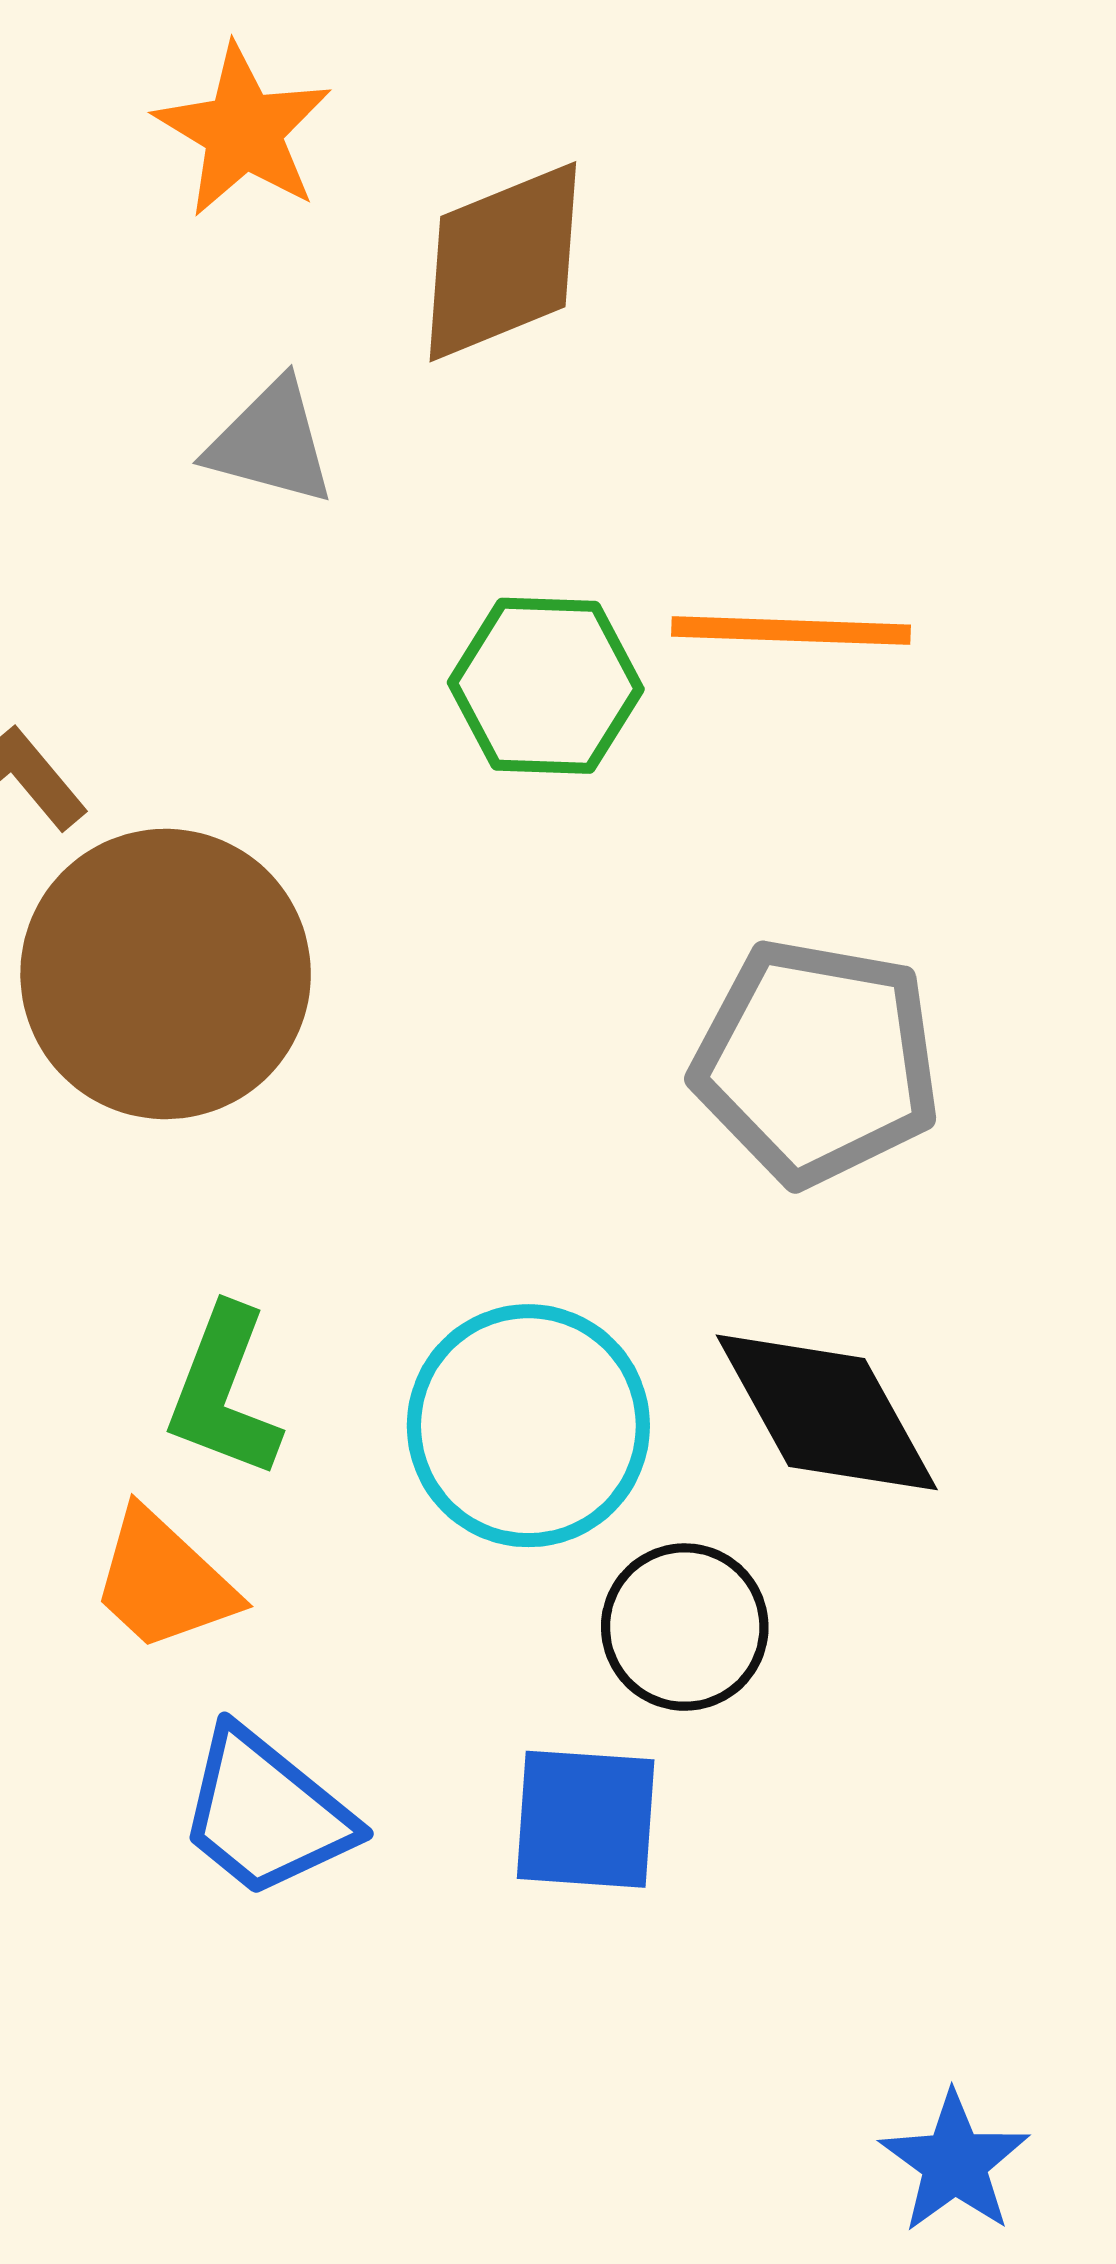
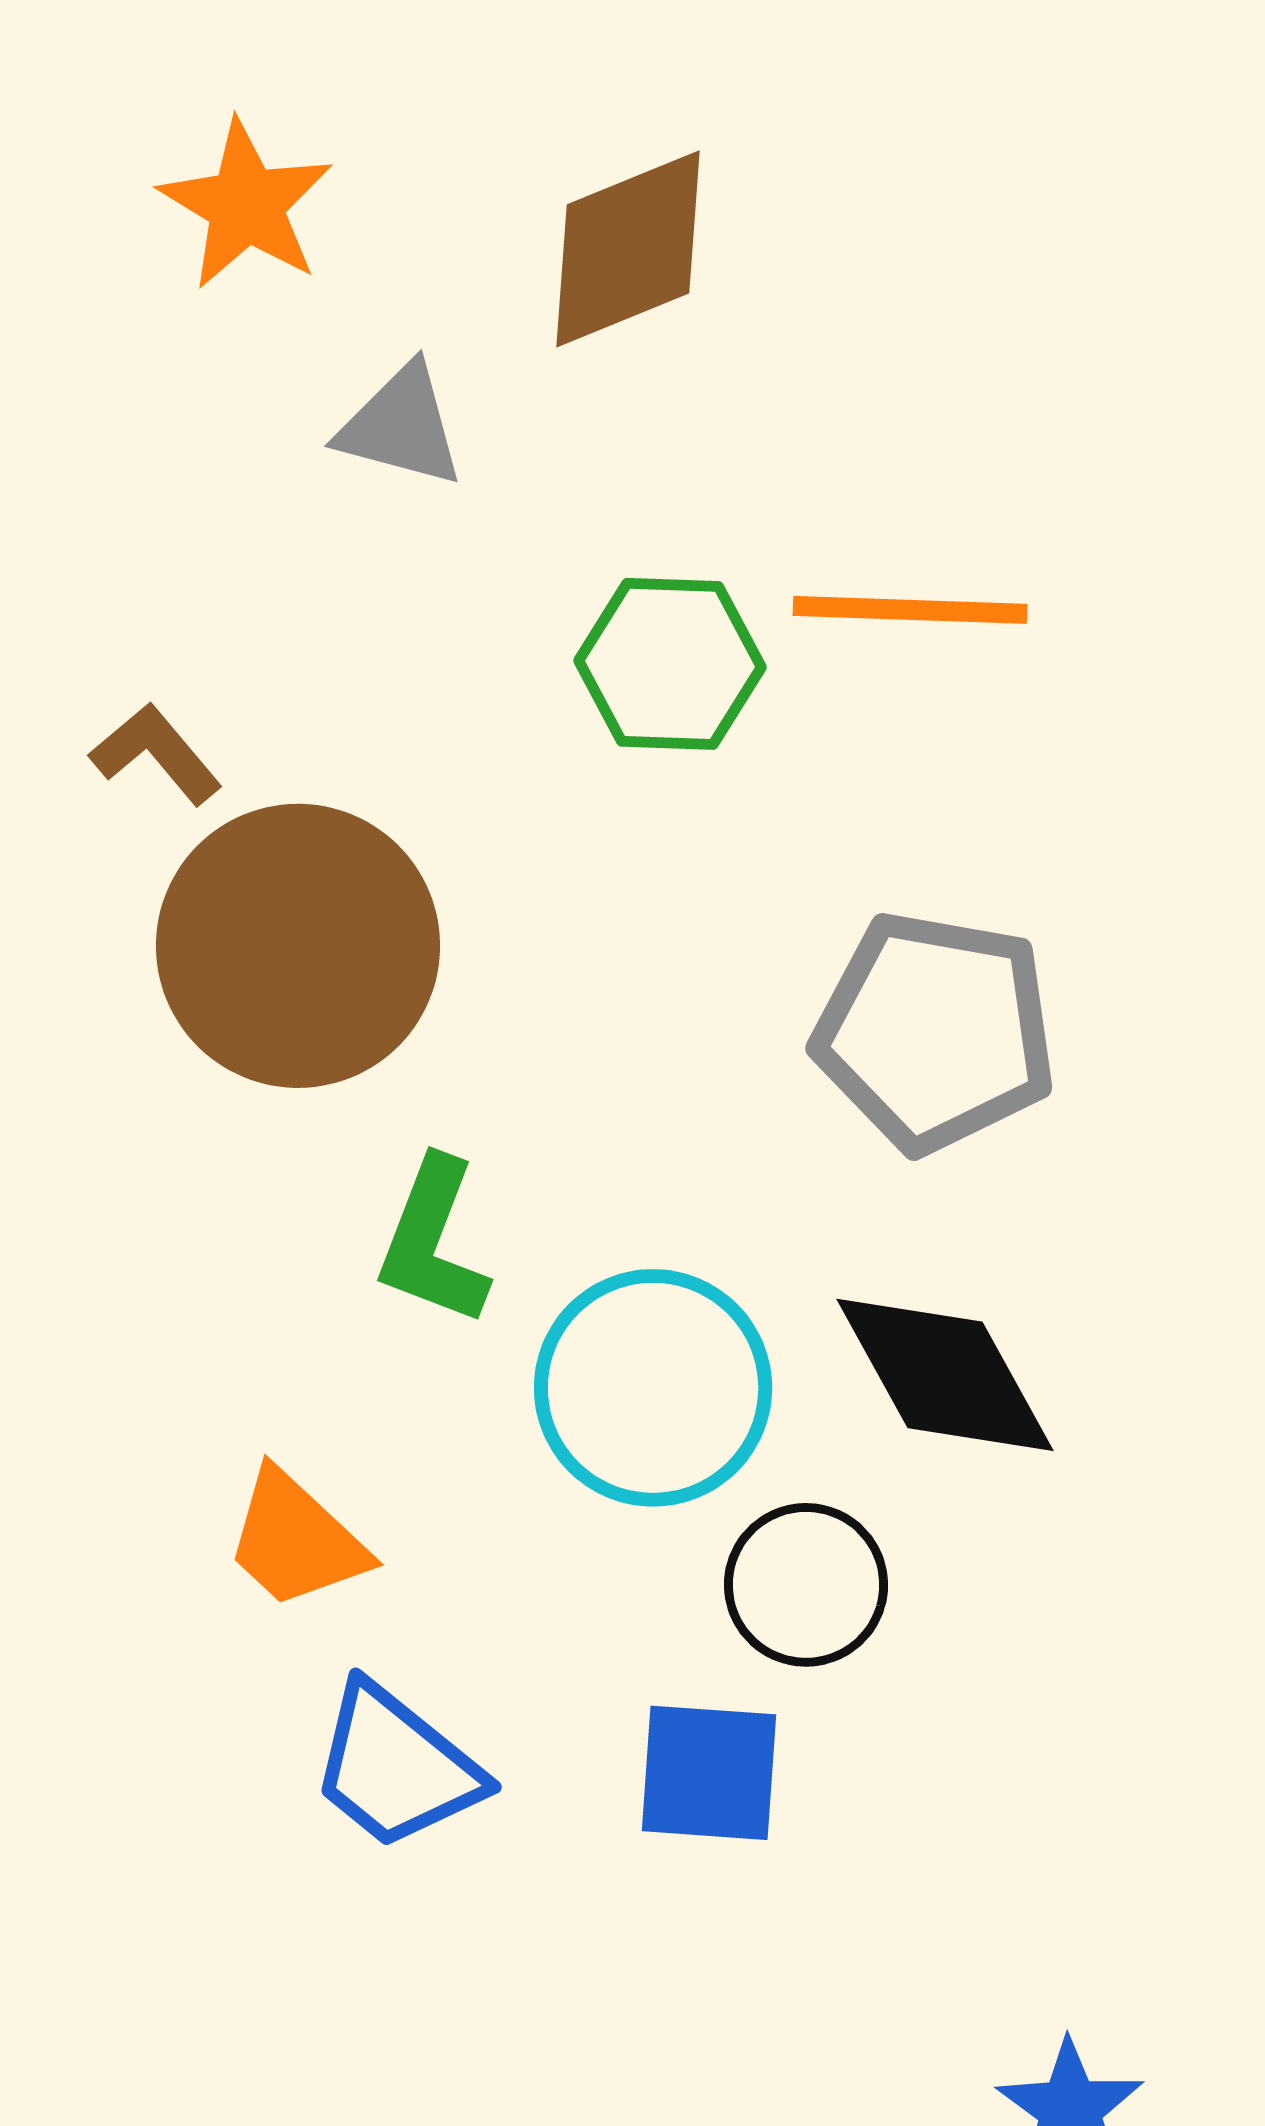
orange star: (243, 131) -> (246, 205), moved
green L-shape: (224, 1392) -> (433, 1242), moved

